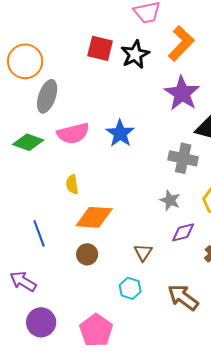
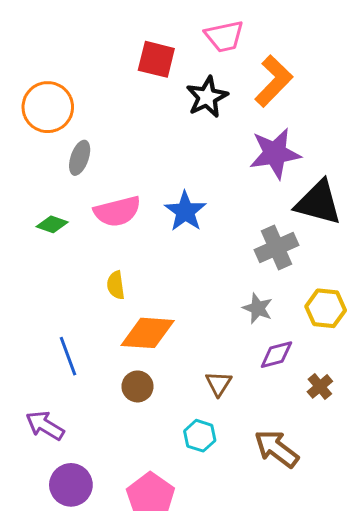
red square: (100, 48) -> (156, 59), moved
purple star: (182, 93) -> (275, 153), turned 30
gray ellipse: (47, 96) -> (80, 158), size x0.7
green diamond: (28, 142) -> (52, 224), size x0.7
gray cross: (183, 158) -> (276, 248), turned -36

